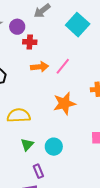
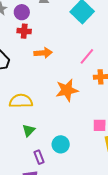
red cross: (30, 42) -> (24, 31), moved
pink line: (63, 66) -> (87, 56), moved
cyan circle: (54, 147) -> (61, 144), moved

